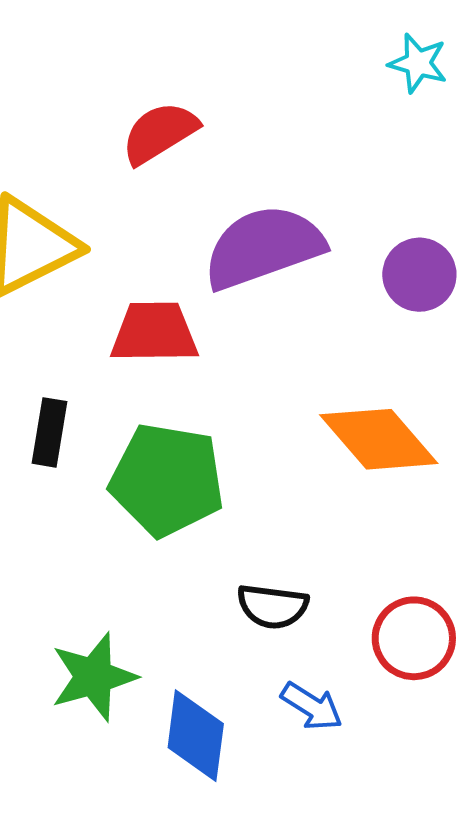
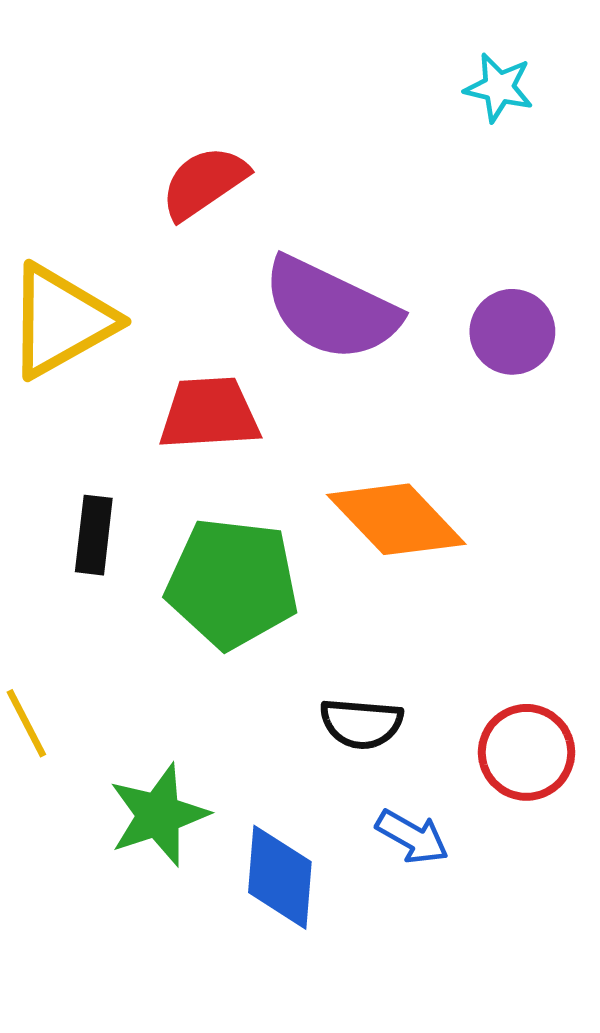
purple semicircle: (264, 247) -> (331, 309), turned -132
orange diamond: (379, 439) -> (396, 519), moved

